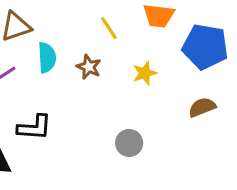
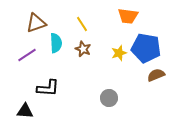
yellow line: (109, 28) -> (82, 24), moved
blue pentagon: (205, 47) -> (146, 48), moved

